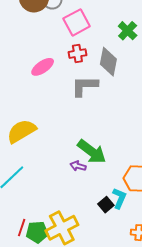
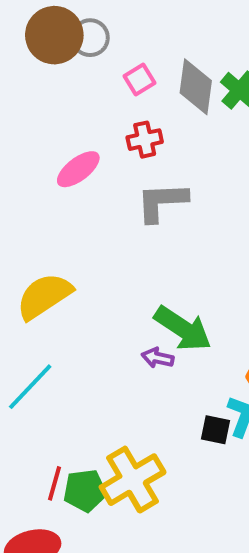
pink square: (77, 22) -> (140, 79), size x0.6
gray diamond: (108, 62) -> (196, 87), moved
black square: (106, 205) -> (216, 430), turned -35

